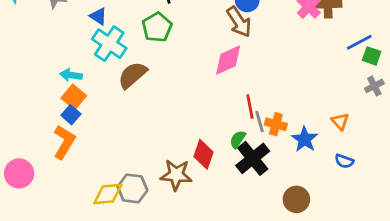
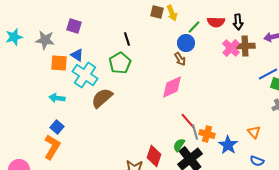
brown arrow: (239, 22) -> (180, 59), size x0.6
orange square: (74, 97) -> (59, 63), moved, turned -36
red line: (250, 106) -> (188, 121), turned -30

